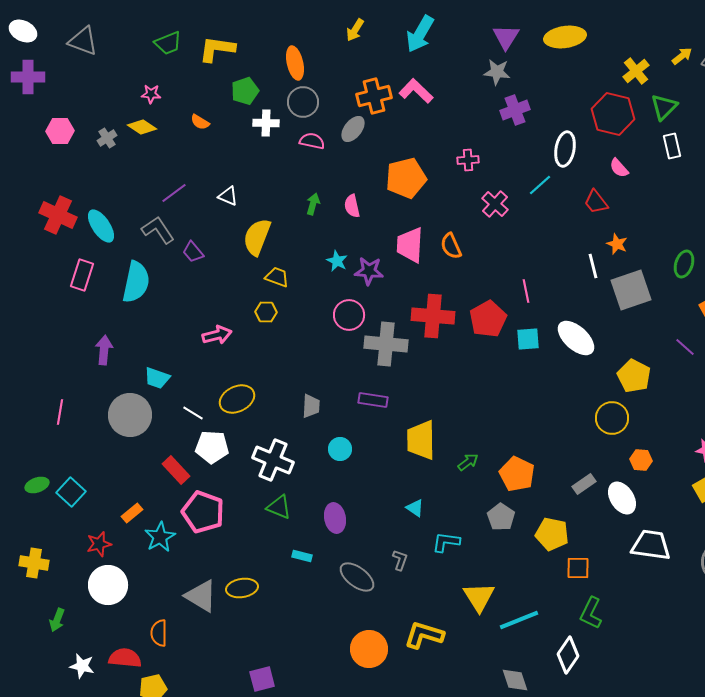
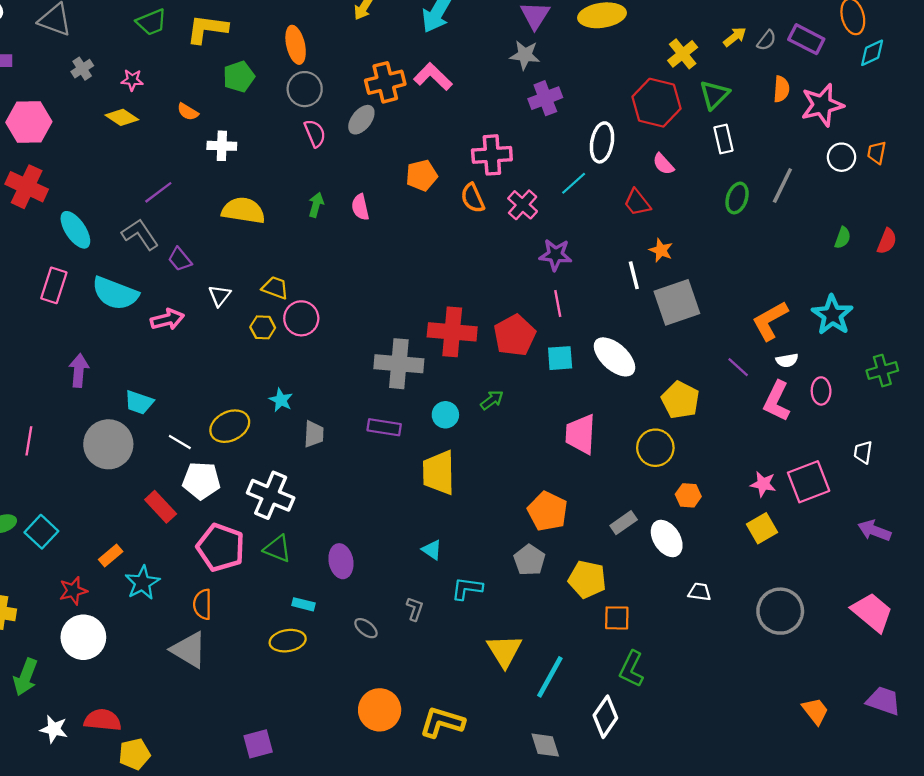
white cross: (266, 123) -> (222, 146), moved
pink hexagon: (60, 131) -> (29, 122), size x1.4
gray cross: (107, 138) -> (82, 69), moved
pink semicircle: (312, 141) -> (315, 133), turned 55
pink cross: (468, 160) -> (492, 155), size x1.6
orange pentagon: (406, 178) -> (422, 175), size x0.7
white triangle: (228, 196) -> (220, 296), moved, turned 45
red cross: (58, 215) -> (27, 187), moved
yellow semicircle: (257, 237) -> (243, 211), moved, turned 78
pink trapezoid: (410, 245) -> (580, 434), moved
orange semicircle: (451, 246) -> (473, 198), moved
cyan star: (337, 261) -> (281, 400), moved
green ellipse: (684, 264) -> (737, 198), moved
purple star: (369, 271) -> (555, 255), moved
cyan semicircle: (136, 282) -> (115, 293), turned 99
pink circle: (349, 315) -> (301, 318), moved
pink arrow: (217, 335) -> (167, 319), moved
cyan circle: (340, 449) -> (445, 415), moved
green arrow: (468, 462) -> (492, 400), moved
pink pentagon: (203, 512) -> (221, 548), moved
white trapezoid: (651, 545) -> (700, 592), size x0.5
gray ellipse: (357, 577) -> (366, 628), size x0.6
yellow ellipse: (242, 588) -> (288, 641), moved
green arrow: (57, 620) -> (25, 677), size x1.4
cyan line: (519, 620) -> (550, 677), turned -39
orange semicircle: (159, 633) -> (203, 604), moved
yellow L-shape: (424, 635) -> (442, 722), moved

